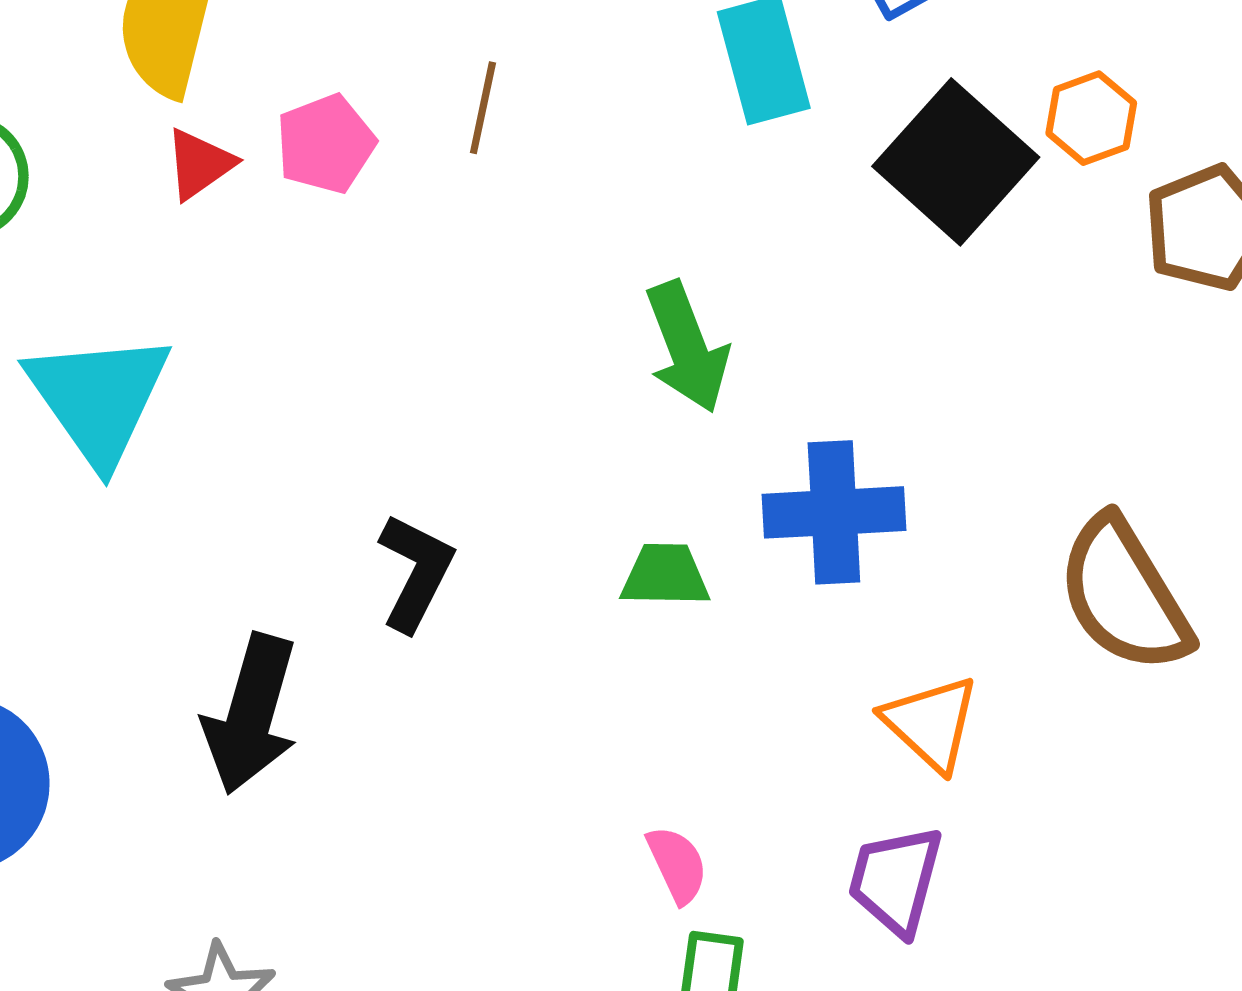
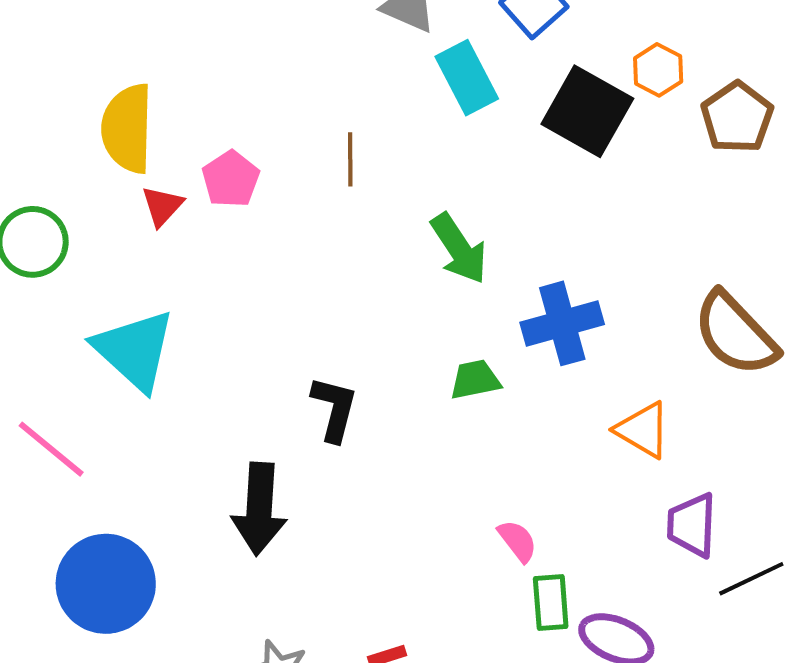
brown line: (483, 108) -> (350, 159), moved
purple trapezoid: (896, 880) -> (692, 525), moved

